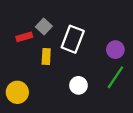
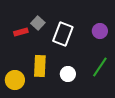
purple circle: (115, 50) -> (100, 31), moved
yellow rectangle: (46, 56) -> (40, 66), moved, size x1.5

